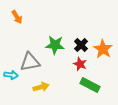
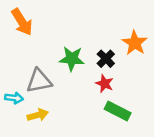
orange arrow: (17, 17) -> (22, 22), size x1.5
orange star: (103, 49) -> (135, 43), moved
yellow arrow: (41, 87) -> (38, 115), moved

